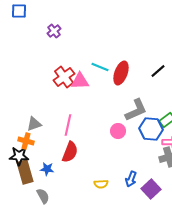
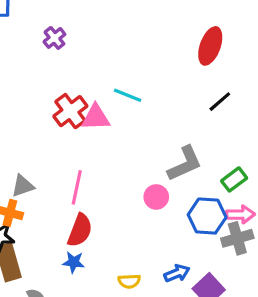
red ellipse: (121, 73) -> (210, 46), moved
blue hexagon: (151, 129) -> (207, 216), moved
blue star: (47, 169) -> (74, 262), moved
blue arrow: (131, 179) -> (177, 273), turned -133

